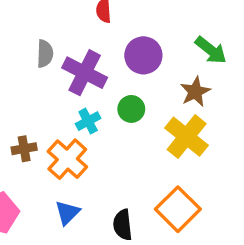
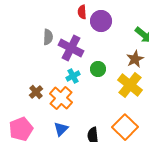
purple circle: (143, 55) -> (101, 21), moved
brown cross: (24, 149) -> (36, 92), turned -32

